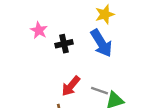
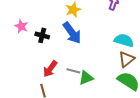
black cross: (64, 44) -> (42, 35), turned 32

